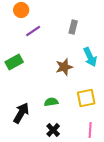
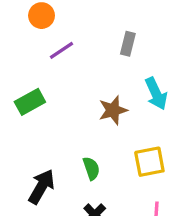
green semicircle: (51, 102) -> (91, 168), turned 80

